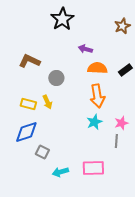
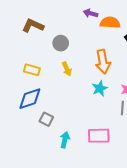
orange semicircle: (97, 68) -> (110, 23), moved
yellow arrow: (47, 102) -> (67, 69), moved
cyan arrow: (60, 172) -> (65, 140), turned 119

